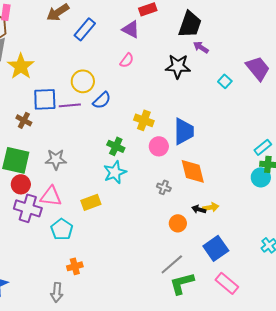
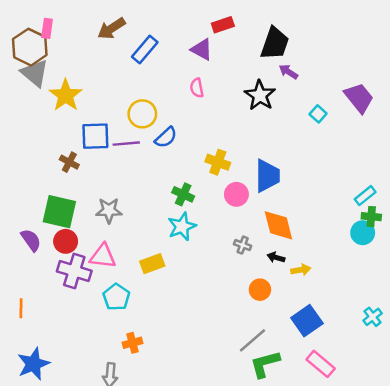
pink semicircle: (127, 60) -> (197, 88), turned 133
black star: (178, 66) -> (260, 95), turned 30
black arrow: (199, 209) -> (276, 257), moved

